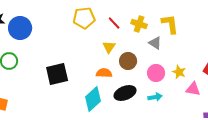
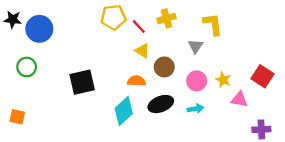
red line: (114, 23) -> (139, 27), moved
yellow cross: (139, 24) -> (167, 18), moved, turned -35
gray triangle: (155, 43) -> (195, 46), turned 32
yellow triangle: (109, 47) -> (142, 51), turned -32

